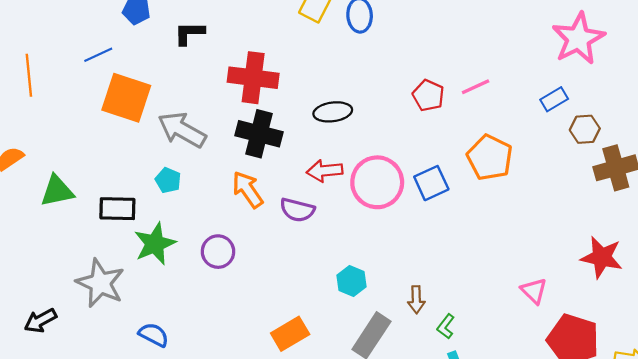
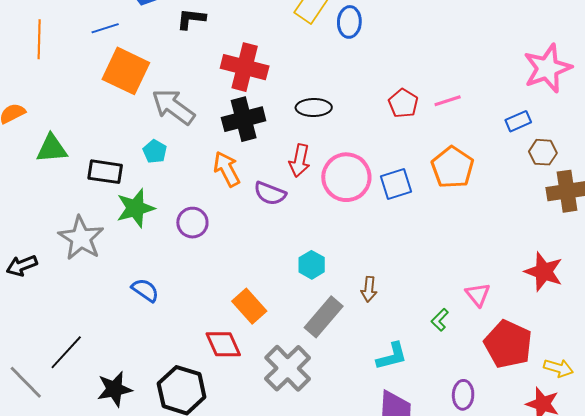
black cross: (259, 134) -> (244, 119), turned -36
red arrow: (325, 171) -> (300, 161), turned -80
green L-shape: (446, 326) -> (440, 320), moved
orange rectangle: (290, 334) -> (249, 306), turned 72
blue semicircle: (154, 335) -> (145, 290), moved

